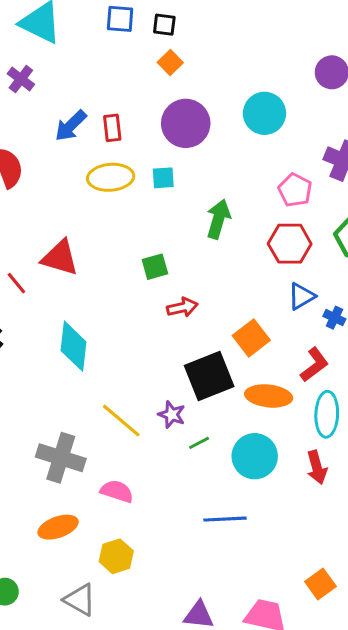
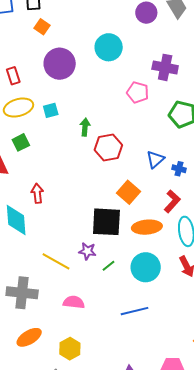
cyan square: (163, 178) -> (51, 110), moved
green arrow: (218, 219) -> (85, 127), moved, size x0.7
red hexagon: (290, 244) -> (108, 148), moved
green square: (155, 267) -> (21, 142), moved
red arrow: (182, 307) -> (37, 193), moved, turned -72
black square: (209, 376) -> (106, 222), turned 36
pink semicircle: (117, 491) -> (74, 302), moved

